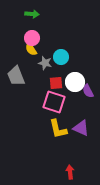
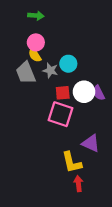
gray trapezoid: (16, 76) -> (26, 73), moved
purple semicircle: (88, 91) -> (99, 93), moved
yellow L-shape: (58, 129) -> (72, 162), moved
red arrow: (70, 172) -> (78, 184), moved

